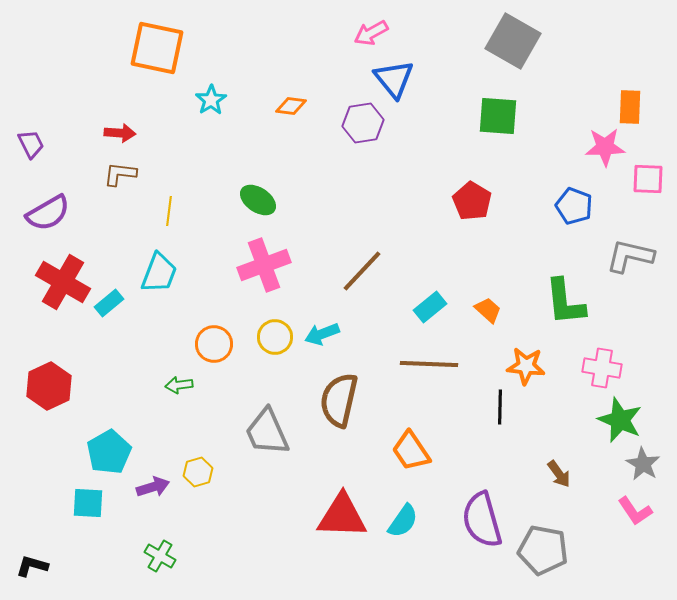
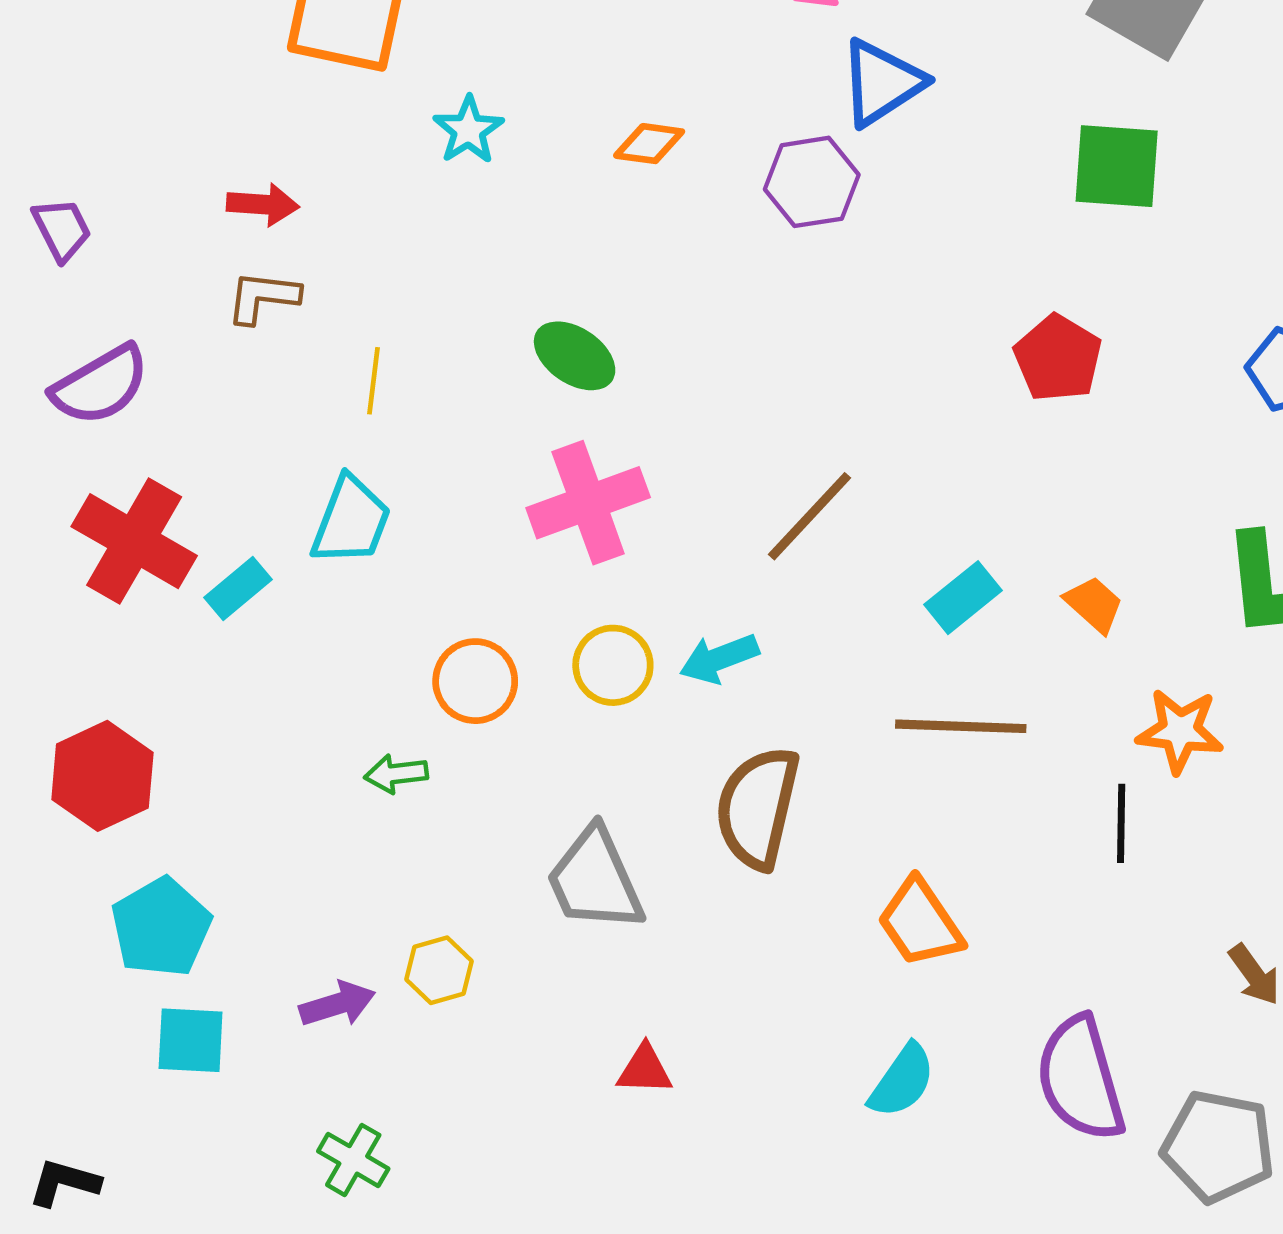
blue triangle: (394, 79) -> (882, 83), turned 36
cyan pentagon: (109, 452) -> (161, 927), moved
red triangle: (342, 516) -> (645, 1070), moved, size x0.5

